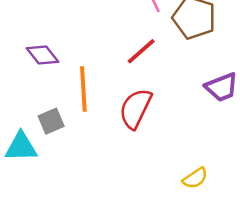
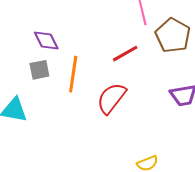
gray square: (51, 121) -> (39, 70), moved

